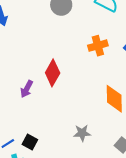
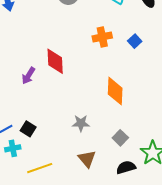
red diamond: (53, 73) -> (55, 61), turned -36

